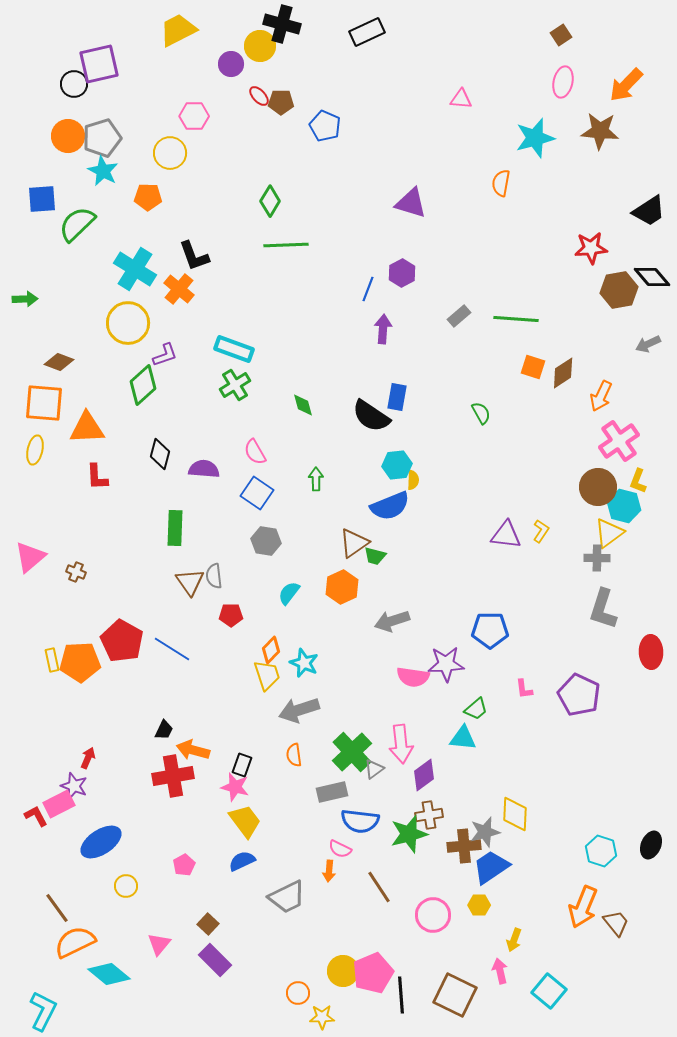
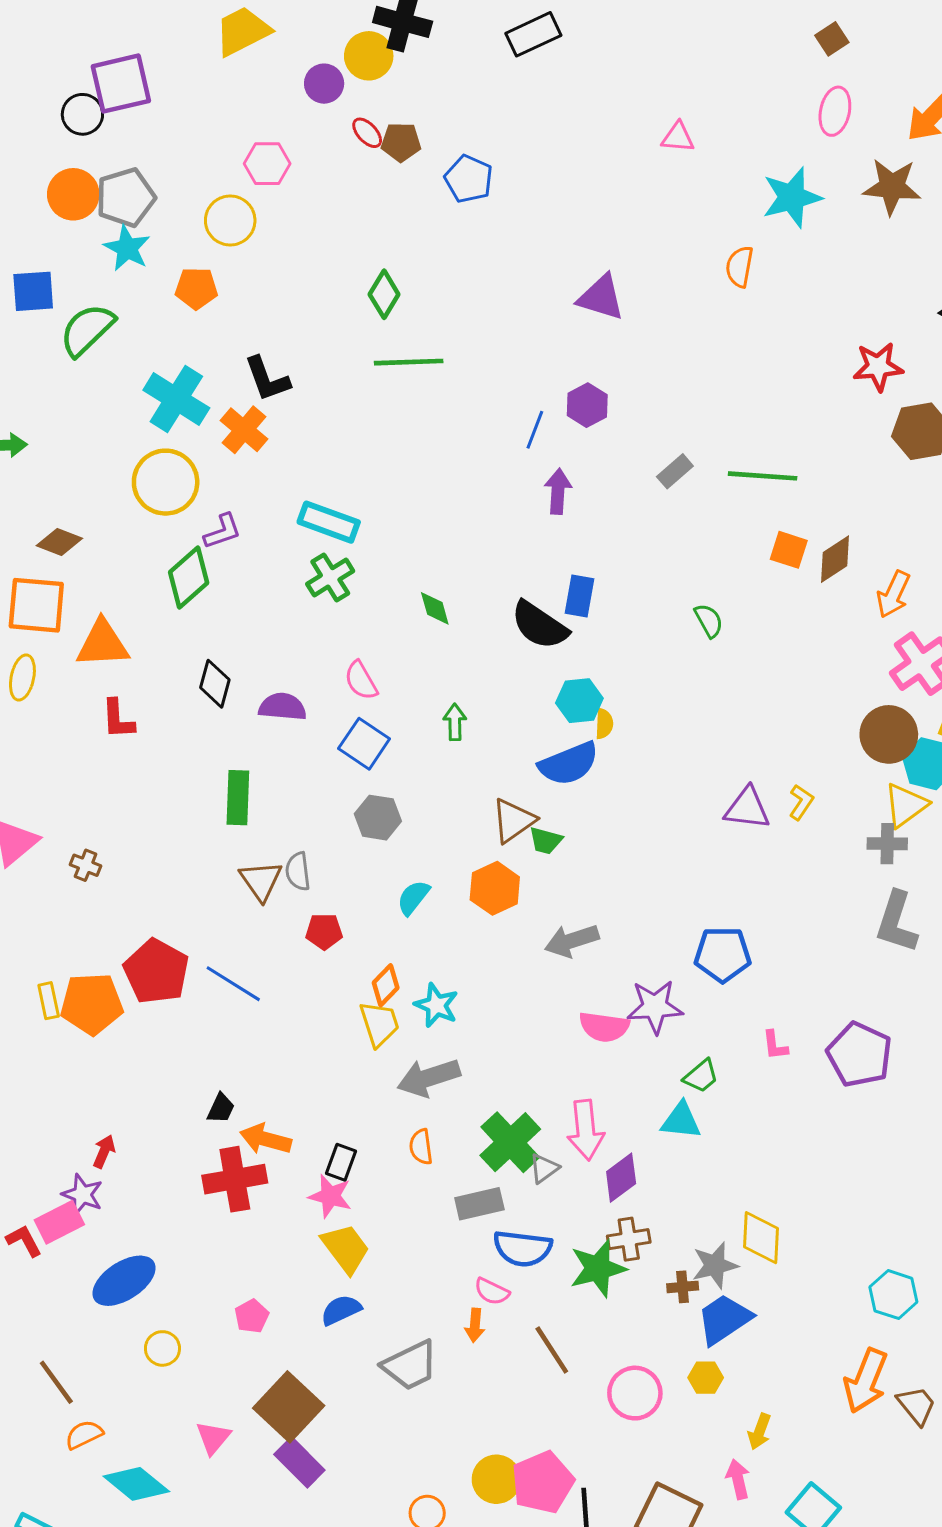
brown cross: (464, 846) -> (683, 1287), size x0.6
brown square: (208, 924) -> (289, 1407), size x2.0
orange semicircle: (75, 942) -> (84, 1435), size x0.6

